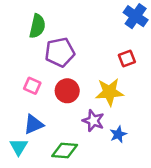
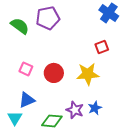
green semicircle: (37, 26) -> (20, 26), moved, turned -66
purple pentagon: (60, 52) -> (48, 18), moved
purple star: (93, 121) -> (75, 110), moved

